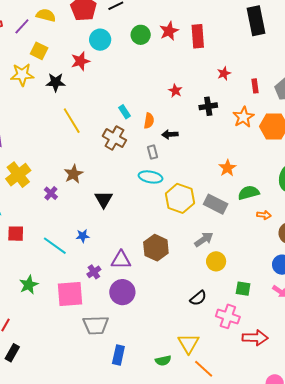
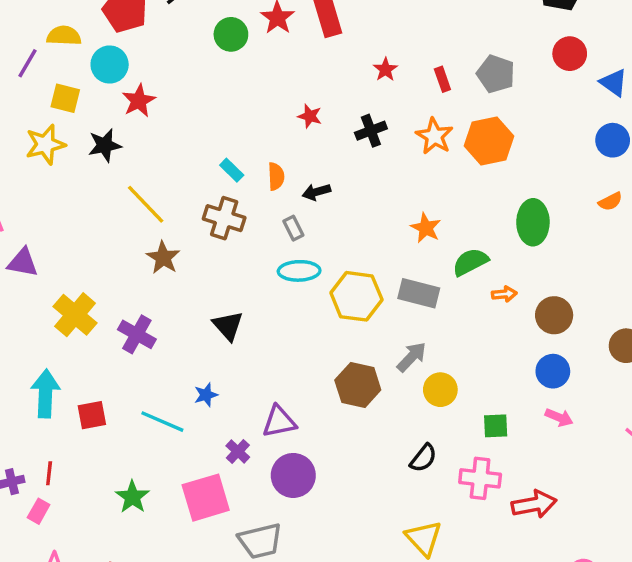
cyan circle: (100, 40) -> (110, 65), moved
brown star: (74, 174) -> (163, 258), moved
purple cross: (51, 193) -> (137, 334), size x1.5
brown hexagon: (156, 248) -> (358, 385), moved

